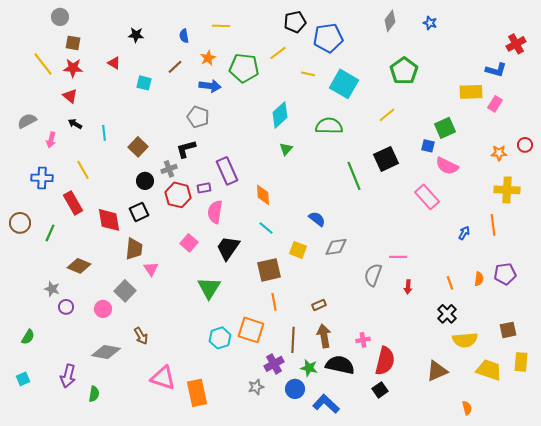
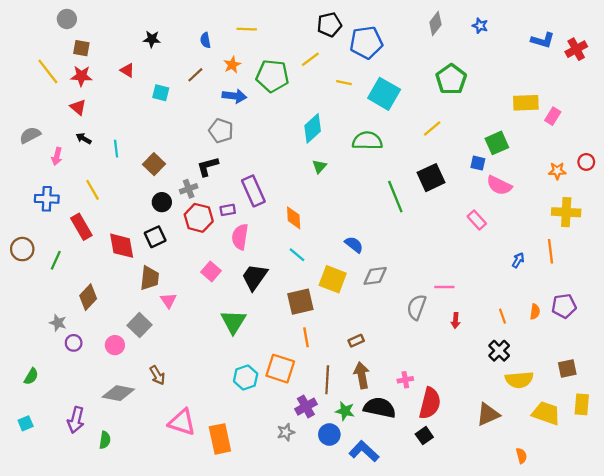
blue L-shape: (496, 70) -> (543, 40), moved
pink rectangle: (427, 197) -> (477, 220), size x0.7
yellow square: (298, 250) -> (333, 279), size x1.4
brown diamond: (79, 266) -> (88, 297), turned -70

